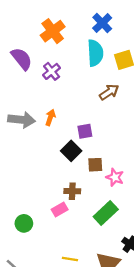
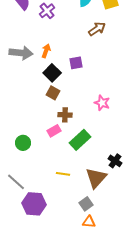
black square: (71, 151) -> (52, 73), moved
brown square: (95, 165) -> (53, 93), moved, turned 32
green rectangle: (106, 213) -> (80, 140), moved

